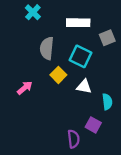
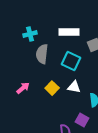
cyan cross: (33, 12) -> (30, 34), moved, turned 32
yellow square: (58, 75) -> (52, 88), moved

